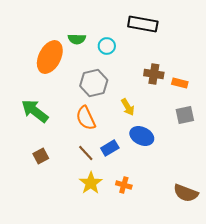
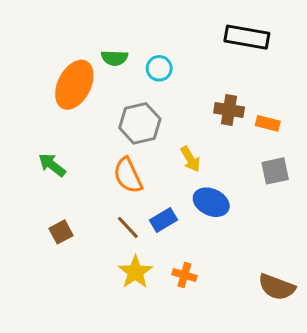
black rectangle: (143, 24) -> (247, 37), moved
green arrow: (35, 111) -> (52, 165), size x0.7

